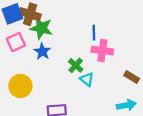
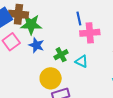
green cross: (76, 65) -> (61, 55), moved, turned 32
yellow circle: (20, 86) -> (51, 78), moved

